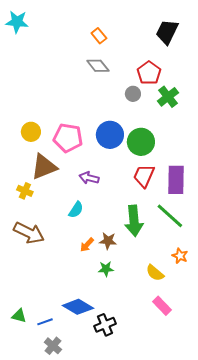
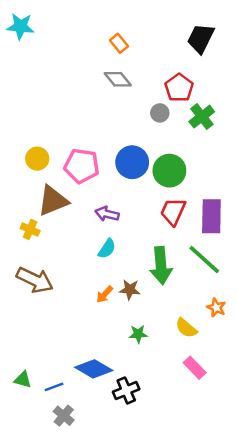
cyan semicircle: (76, 210) -> (107, 249), moved
green star: (106, 269) -> (138, 334), moved

